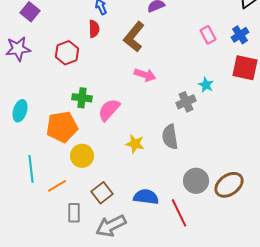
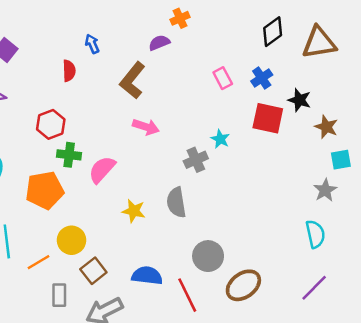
red semicircle: (94, 29) -> (69, 71), moved
red hexagon: (67, 53) -> (51, 124), moved
yellow circle: (82, 156) -> (71, 240), moved
brown ellipse: (229, 185) -> (243, 285), moved

